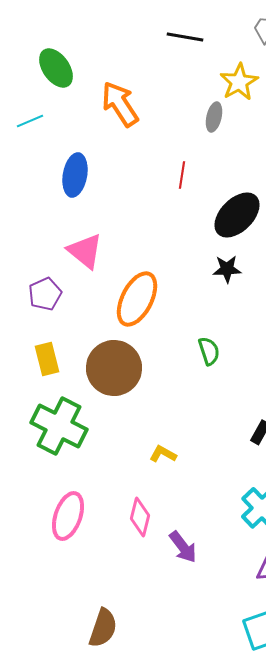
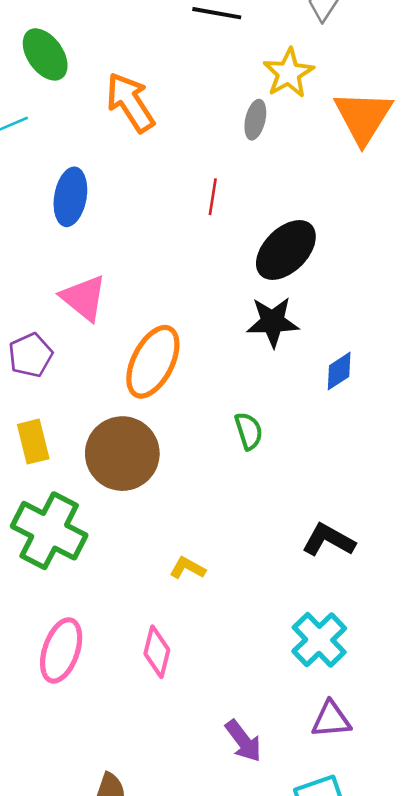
black star: (227, 269) -> (273, 322), size x1.4
purple arrow: (183, 547) -> (243, 741), moved

